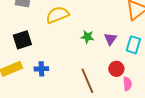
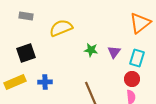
red circle: (116, 69) -> (132, 79), moved

